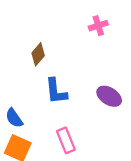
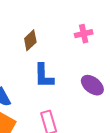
pink cross: (98, 26) -> (84, 34), moved

